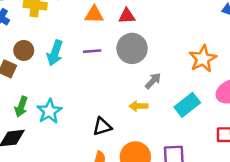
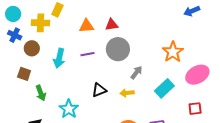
brown circle: (24, 50) -> (32, 48), moved
green arrow: (21, 107) -> (41, 93), moved, turned -35
cyan star: (49, 111) -> (69, 109), moved
black triangle: (102, 126) -> (99, 90), moved

